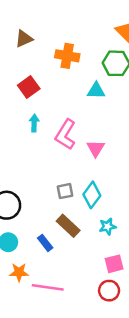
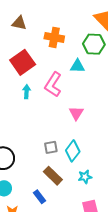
brown triangle: (24, 39) -> (19, 23), turned 35
red square: (29, 87) -> (23, 62), size x1.4
pink L-shape: (66, 134) -> (53, 84), moved
blue rectangle: (45, 243) -> (39, 197), moved

